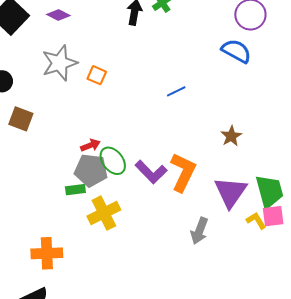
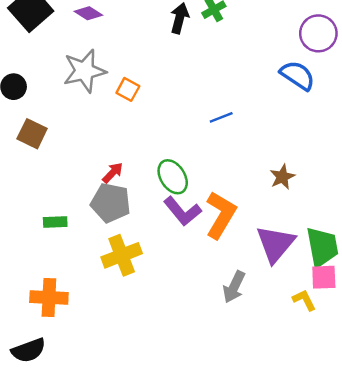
red arrow: (90, 145) -> (113, 173), turned -30
green ellipse: (113, 161) -> (173, 177), moved
green rectangle: (75, 190) -> (55, 222), moved
yellow L-shape: (256, 221) -> (304, 300), moved

